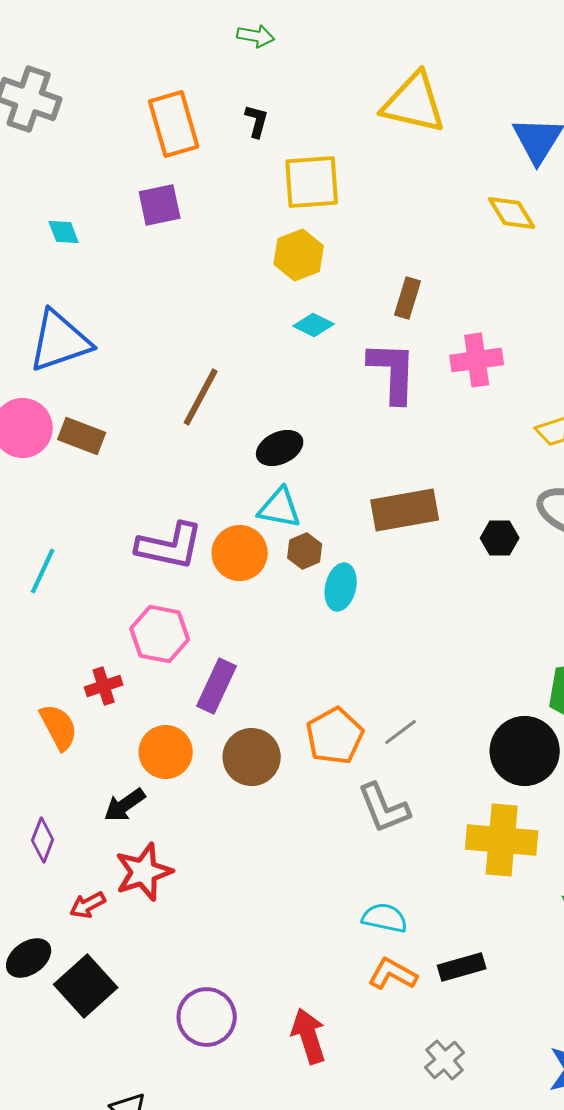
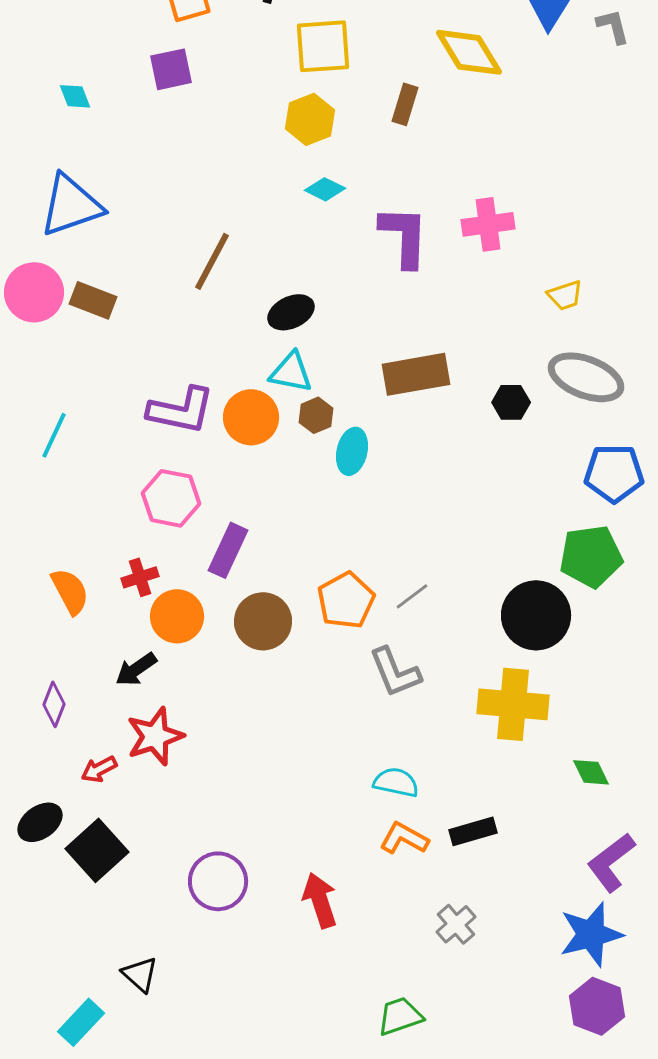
yellow diamond: (512, 213) -> (469, 52), moved, size x1.4
brown rectangle: (408, 298) -> (405, 104), moved
red cross: (104, 686) -> (140, 577), moved

